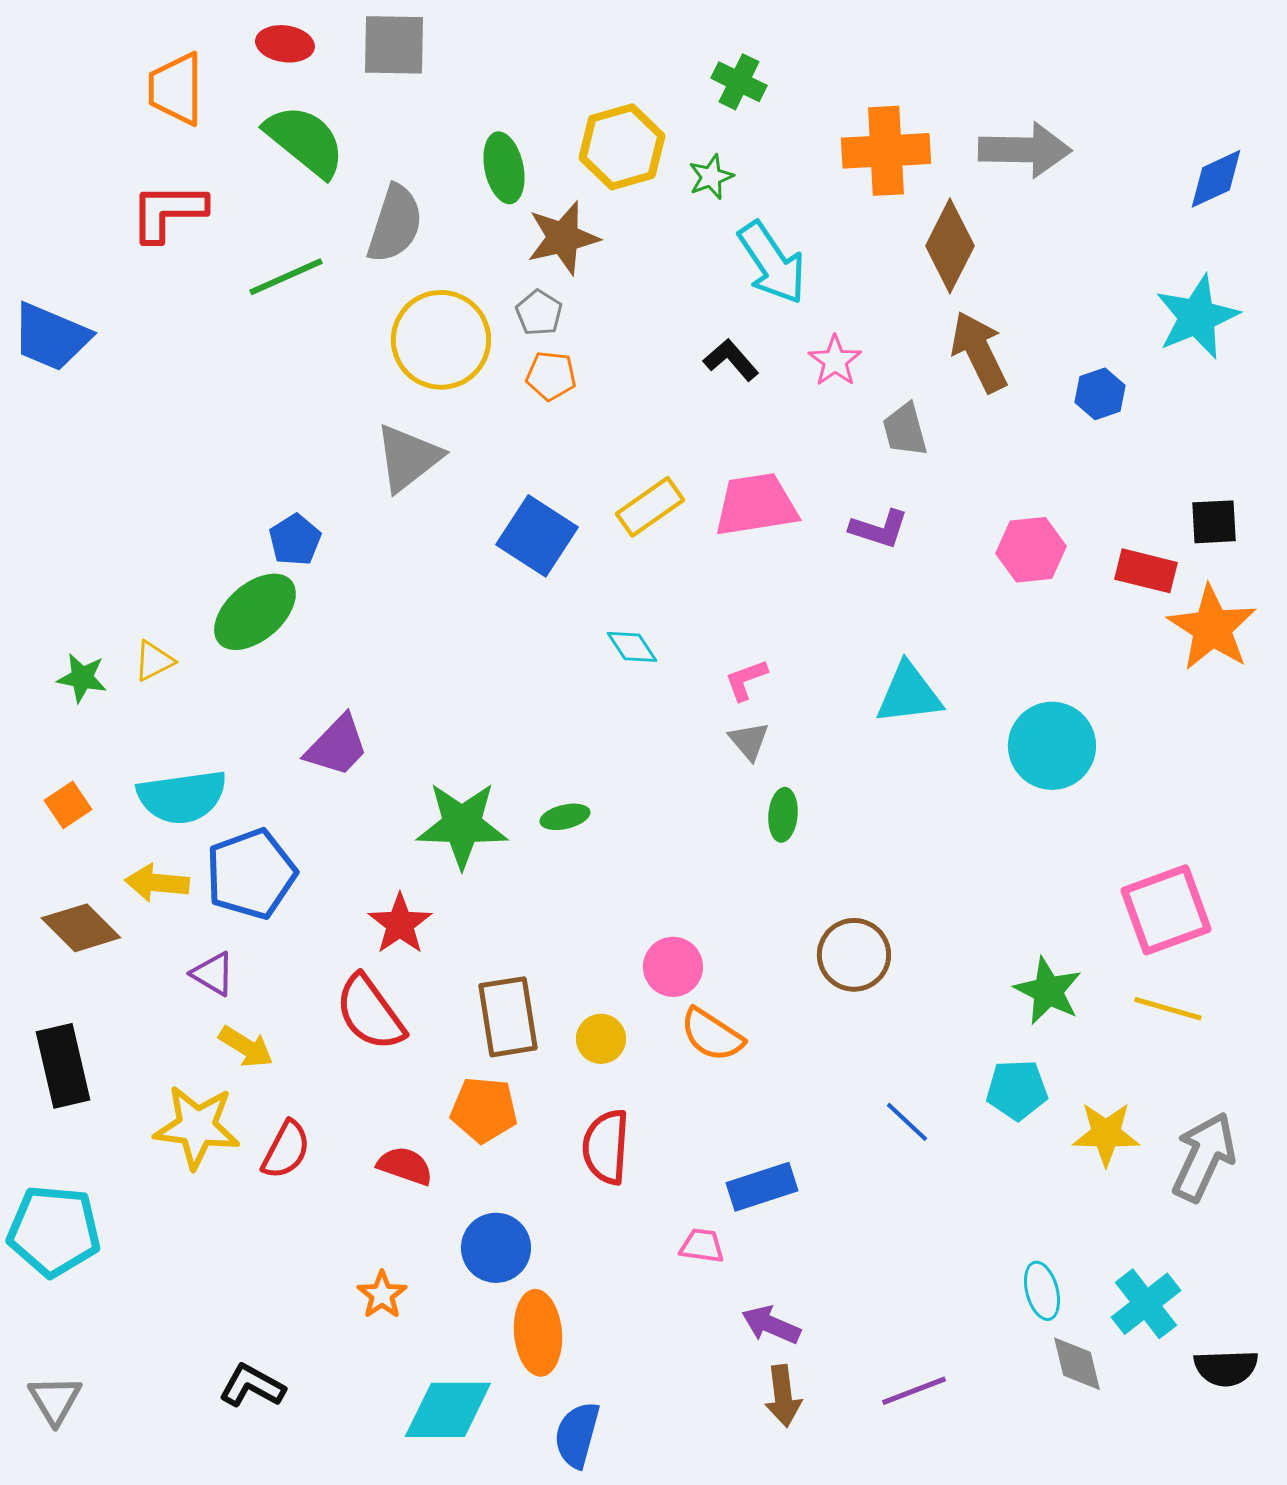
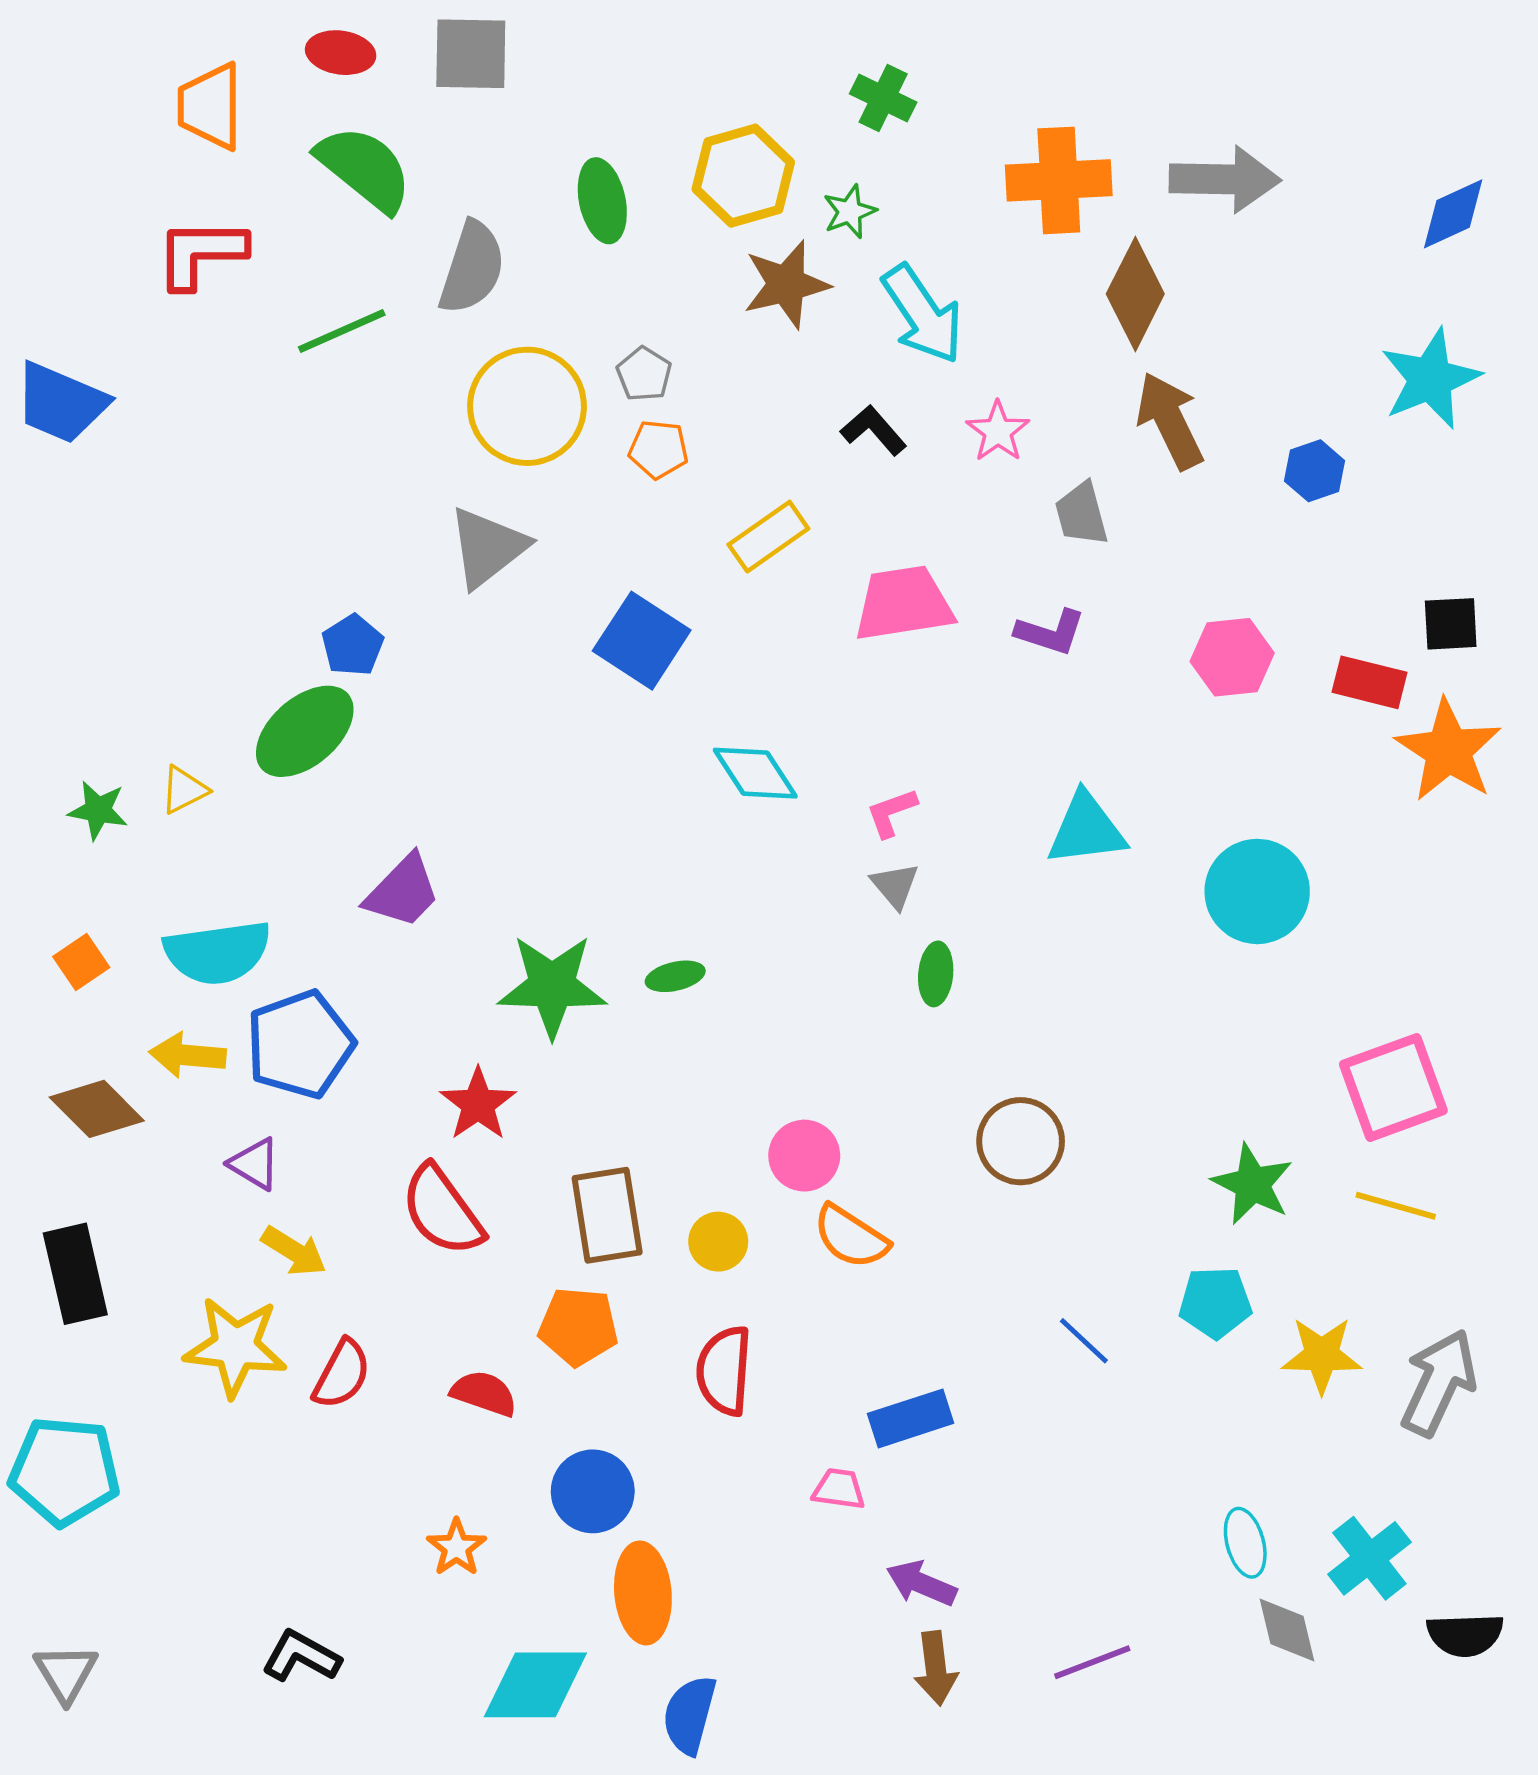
brown star: (563, 238) -> (786, 284), moved
yellow rectangle: (650, 507) -> (768, 537), moved
cyan diamond: (632, 647) -> (755, 773), size x1.4

